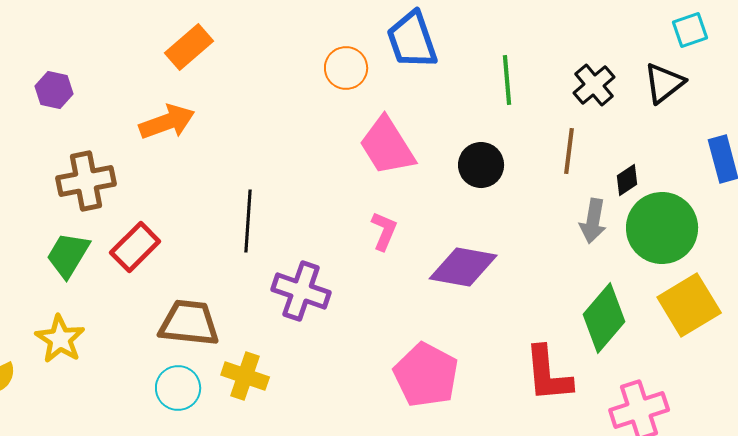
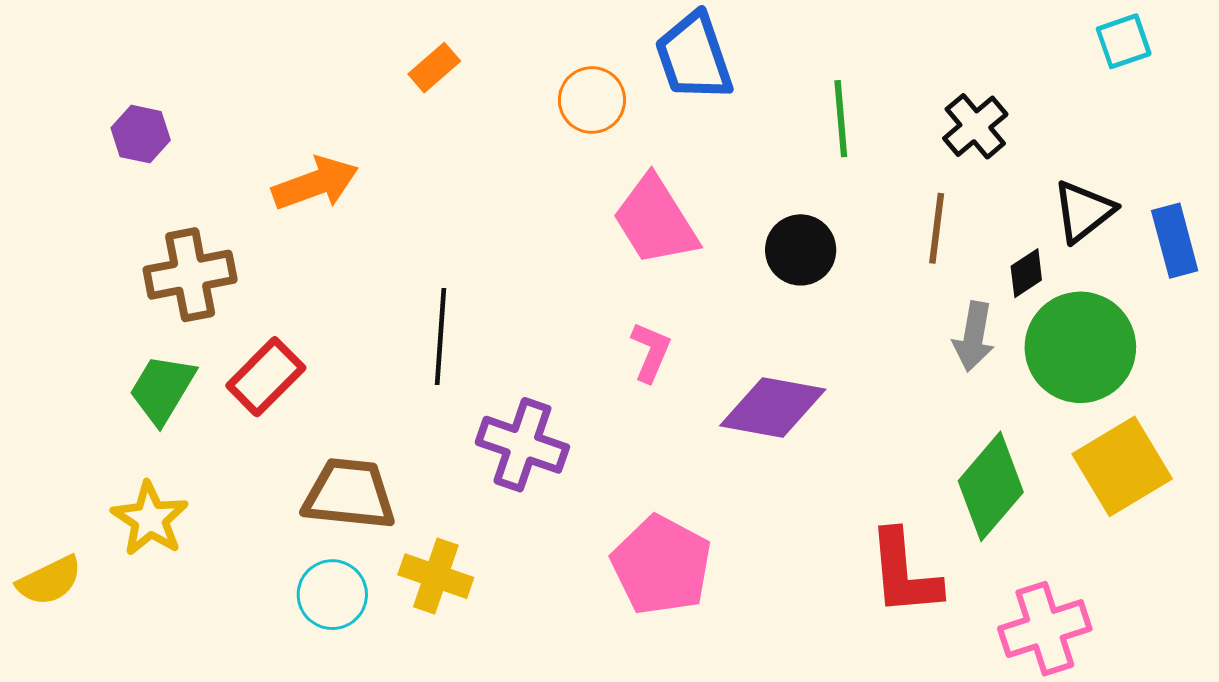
orange rectangle: (189, 47) -> (434, 68), moved, size x0.7
black triangle: (664, 83) -> (1083, 211), moved
pink pentagon: (426, 375) -> (662, 565), moved

